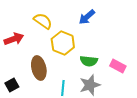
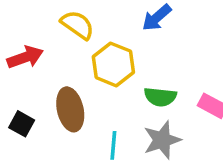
black square: (12, 85) -> (22, 124), moved, turned -32

